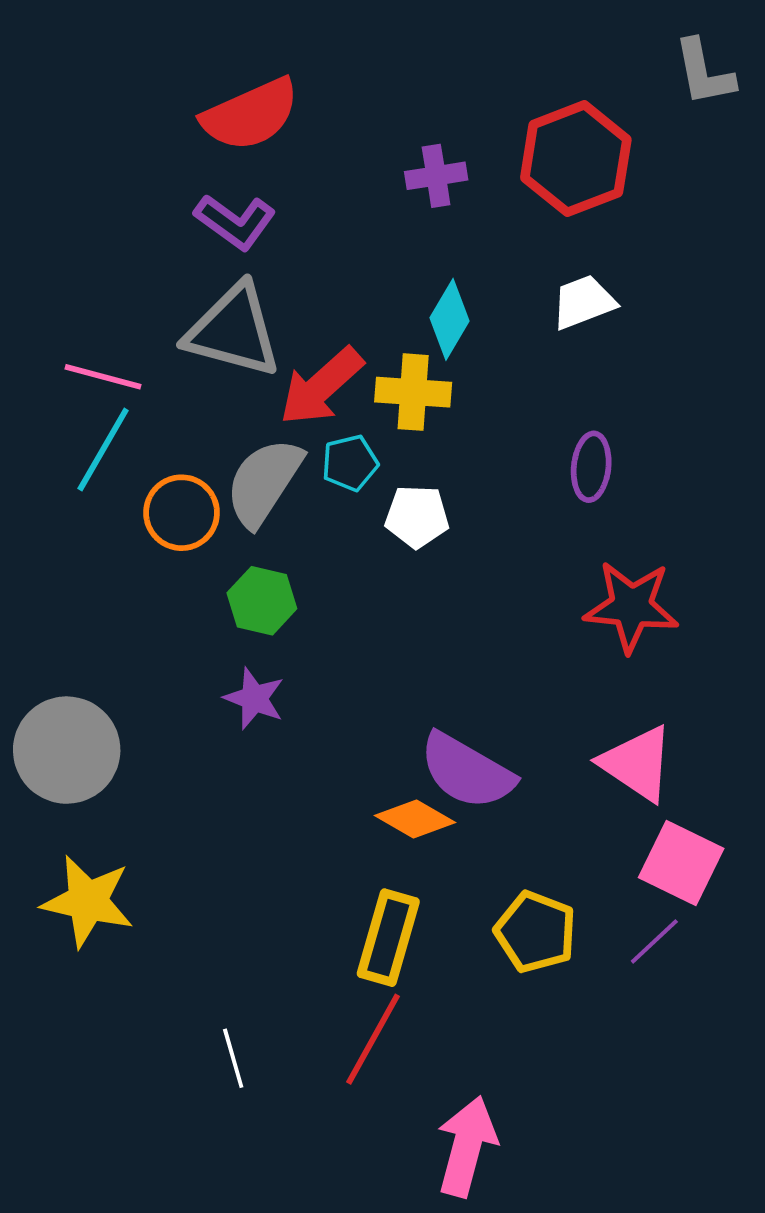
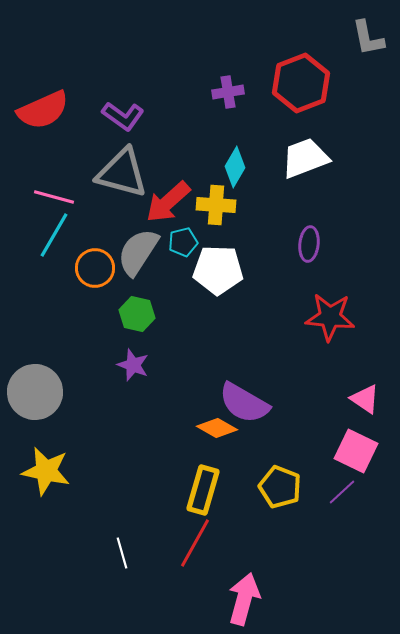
red semicircle: (250, 115) -> (43, 110), moved
white trapezoid: (583, 302) -> (305, 158), size x1.4
white pentagon: (417, 517) -> (218, 270), size x1.5
pink triangle: (637, 763) -> (365, 399), moved, size x0.7

